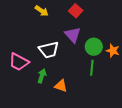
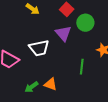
green circle: (94, 47) -> (85, 23), moved
green arrow: (42, 76) -> (32, 87), moved, turned -144

